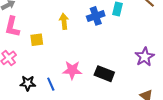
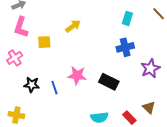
blue cross: (96, 16) -> (125, 47), moved
yellow arrow: (64, 21) -> (73, 26), turned 56

